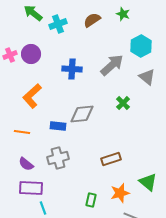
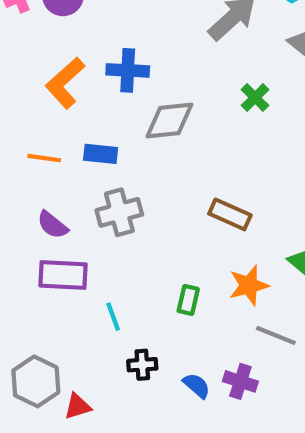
blue cross: (72, 69) -> (128, 70), moved
blue rectangle: (58, 126) -> (101, 154), moved
brown rectangle: (111, 159) -> (230, 214), turned 42
cyan line: (43, 208) -> (113, 317), moved

